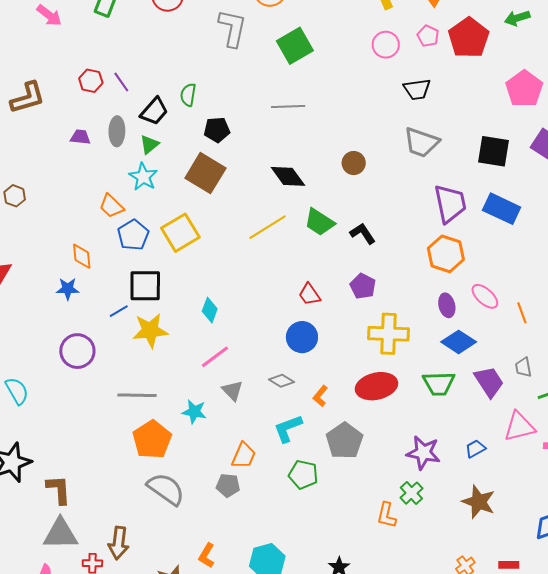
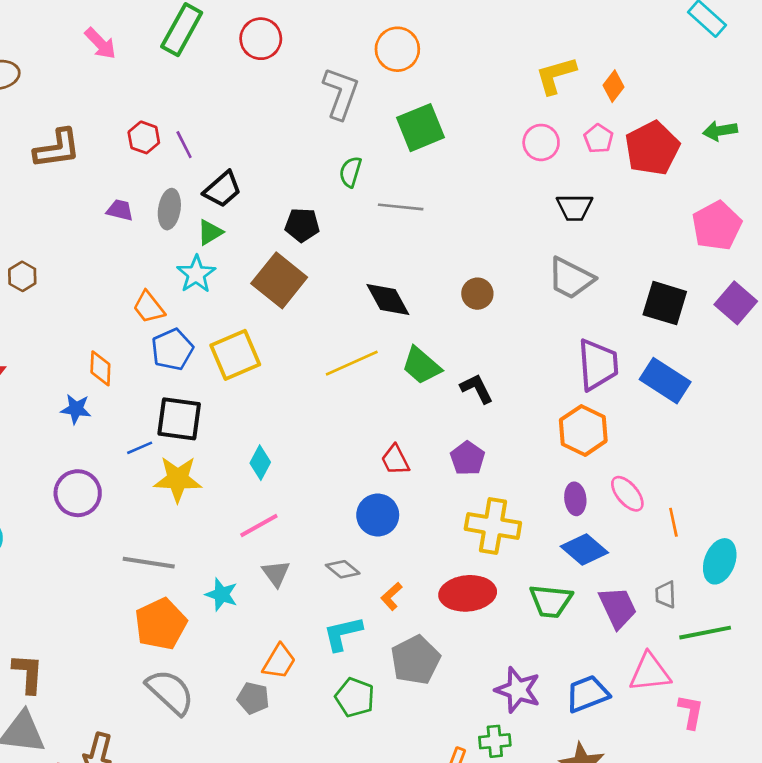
green semicircle: (188, 95) -> (350, 172), moved
blue trapezoid: (475, 449) -> (587, 694), size x1.6
green cross: (411, 493) -> (495, 741), turned 30

